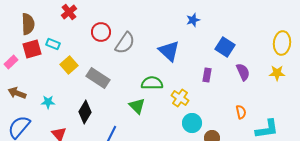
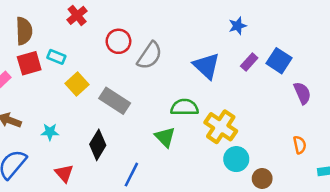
purple rectangle: (207, 75) -> (249, 62), moved, turned 32
yellow cross: (180, 98) -> (221, 127), size x1.4

